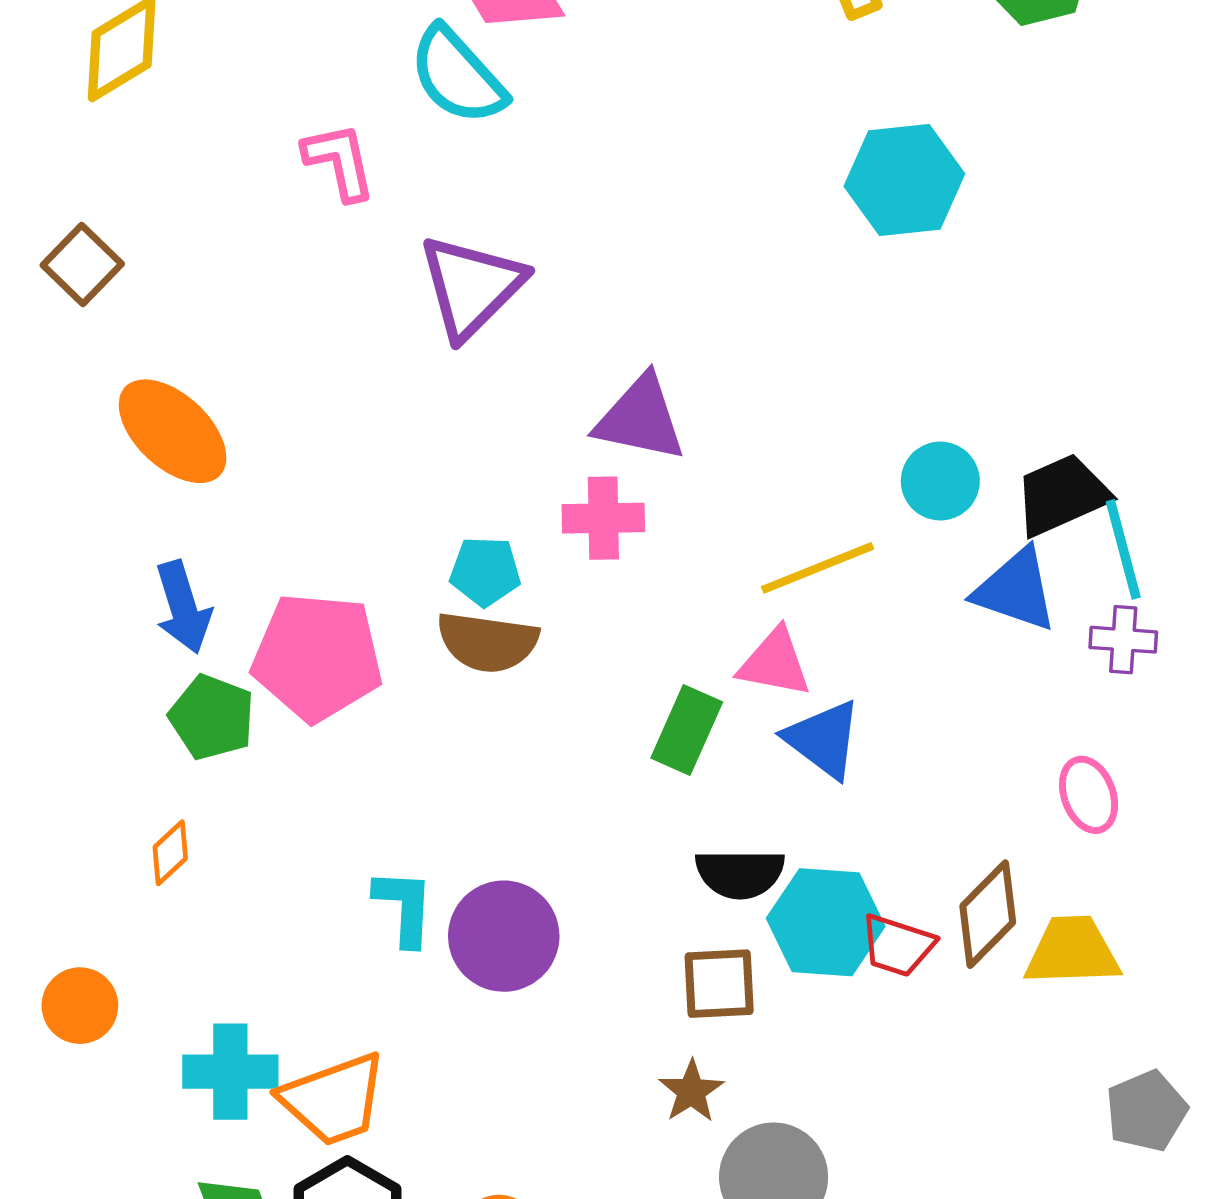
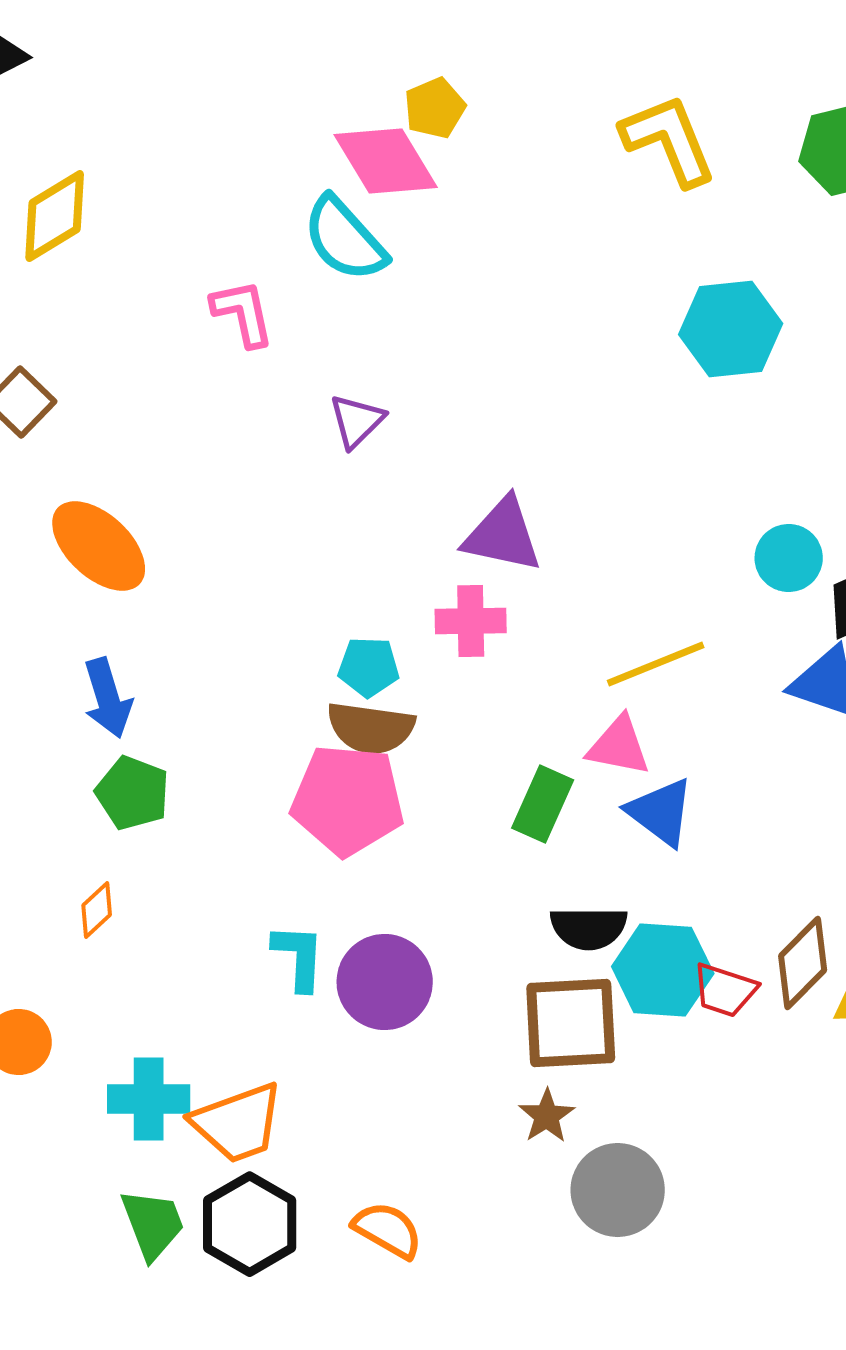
purple triangle: (471, 286) -> (357, 421), size x0.6
cyan circle: (940, 481) -> (789, 558), moved
pink pentagon: (317, 657) -> (348, 800), moved
brown square: (719, 984) -> (571, 1023), size x1.5

